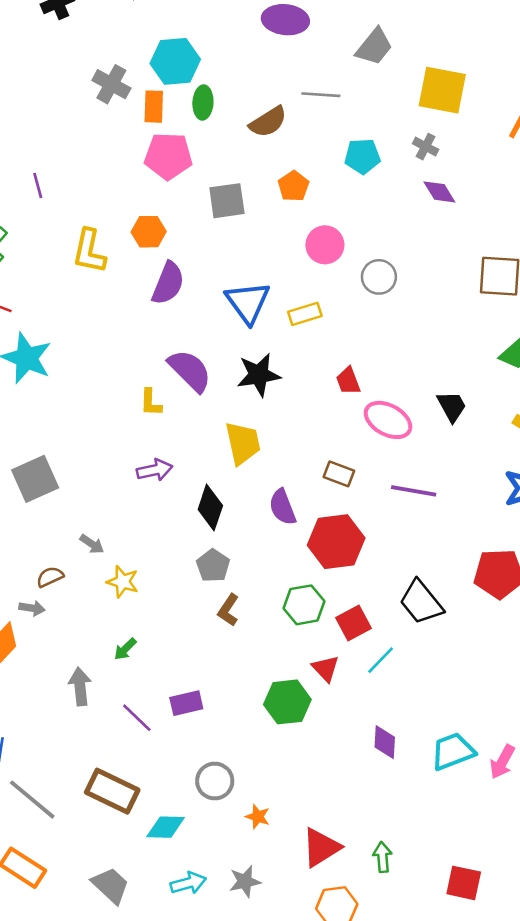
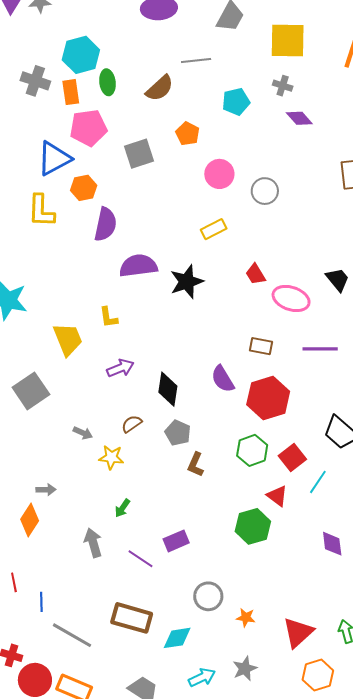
blue triangle: (248, 302) -> (54, 158), moved, turned 48
purple semicircle: (190, 371) -> (138, 266), moved, turned -42
yellow trapezoid: (243, 443) -> (68, 339), moved
brown semicircle: (50, 577) -> (132, 424), moved

